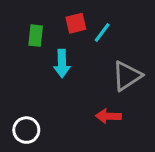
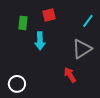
cyan line: (102, 33) -> (88, 21), moved
red arrow: (108, 116) -> (70, 75), turned 56

